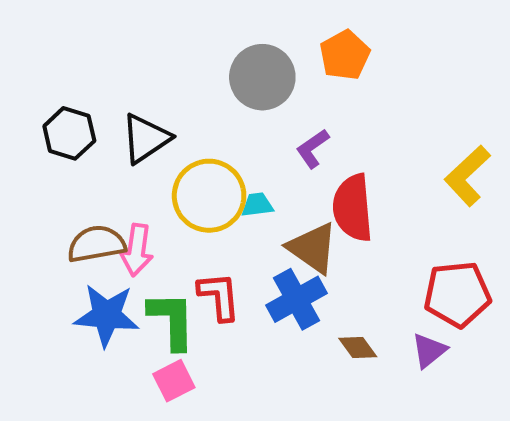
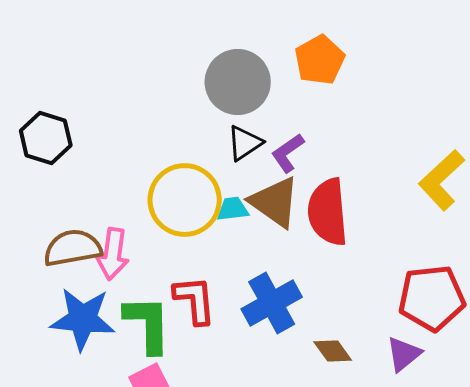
black triangle: (146, 138) -> (245, 143), moved, size x0.7
brown triangle: (313, 248) -> (275, 202), moved

